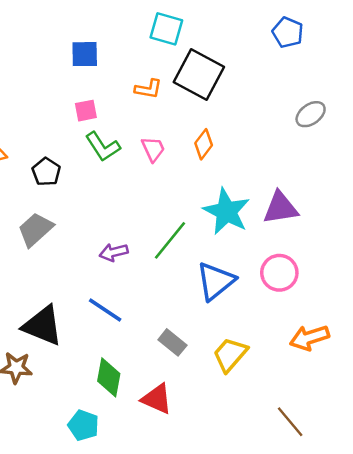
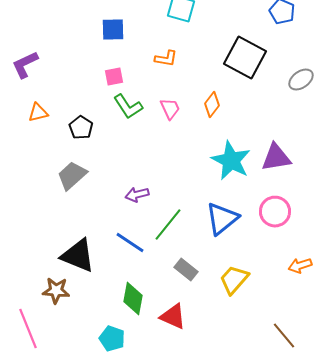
black square: (199, 75) -> (245, 58), moved
green line: (170, 240) -> (168, 225), moved
orange arrow: (309, 338) -> (300, 266), size x0.7

